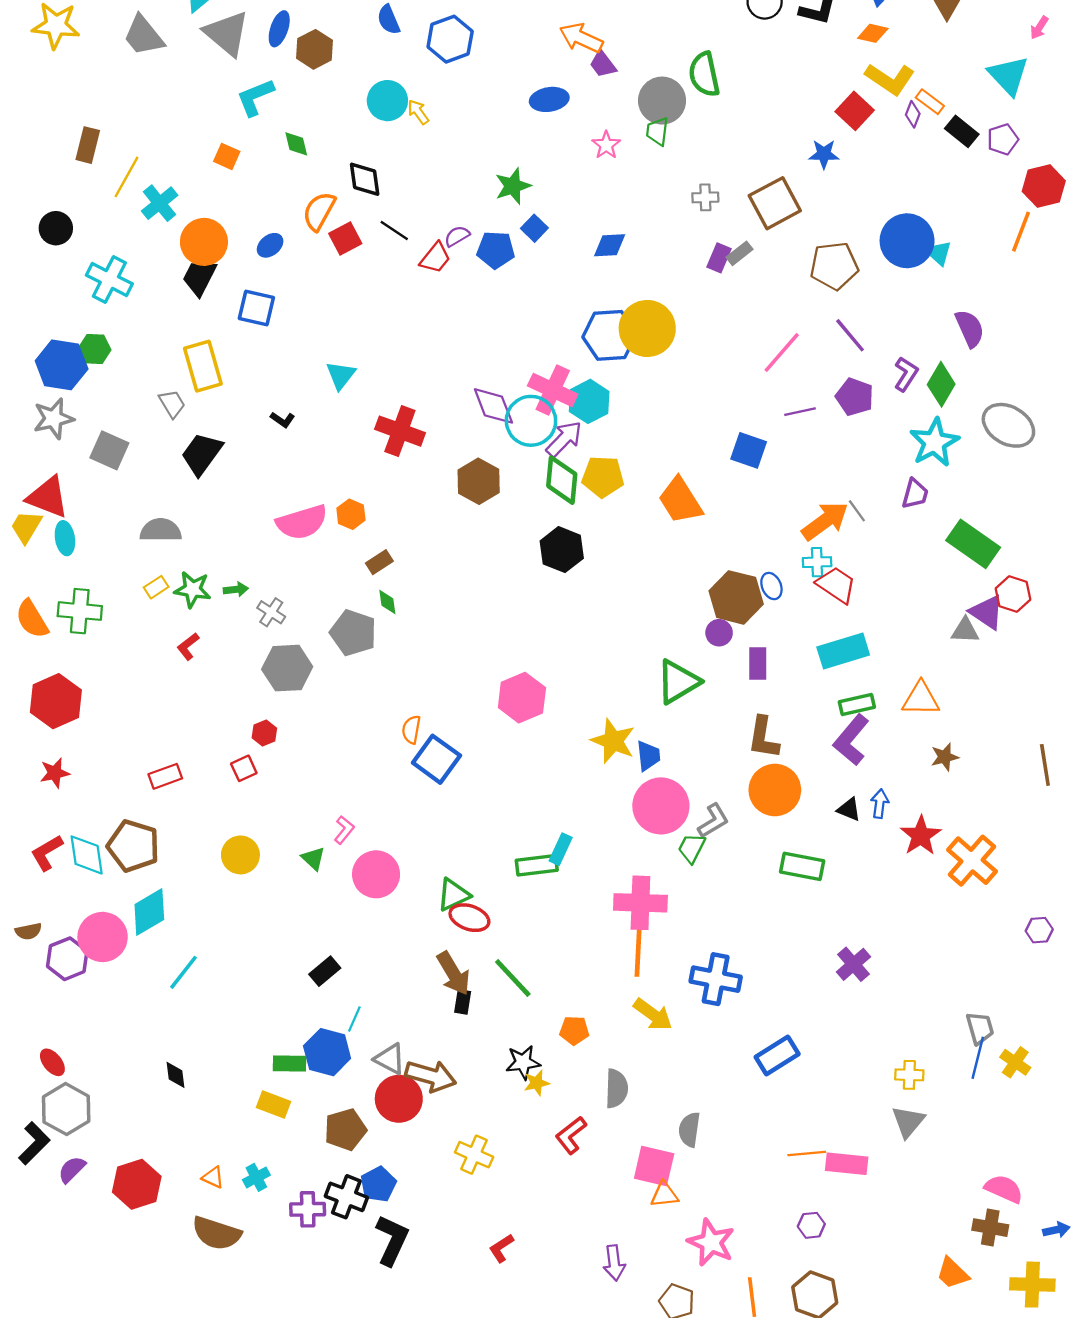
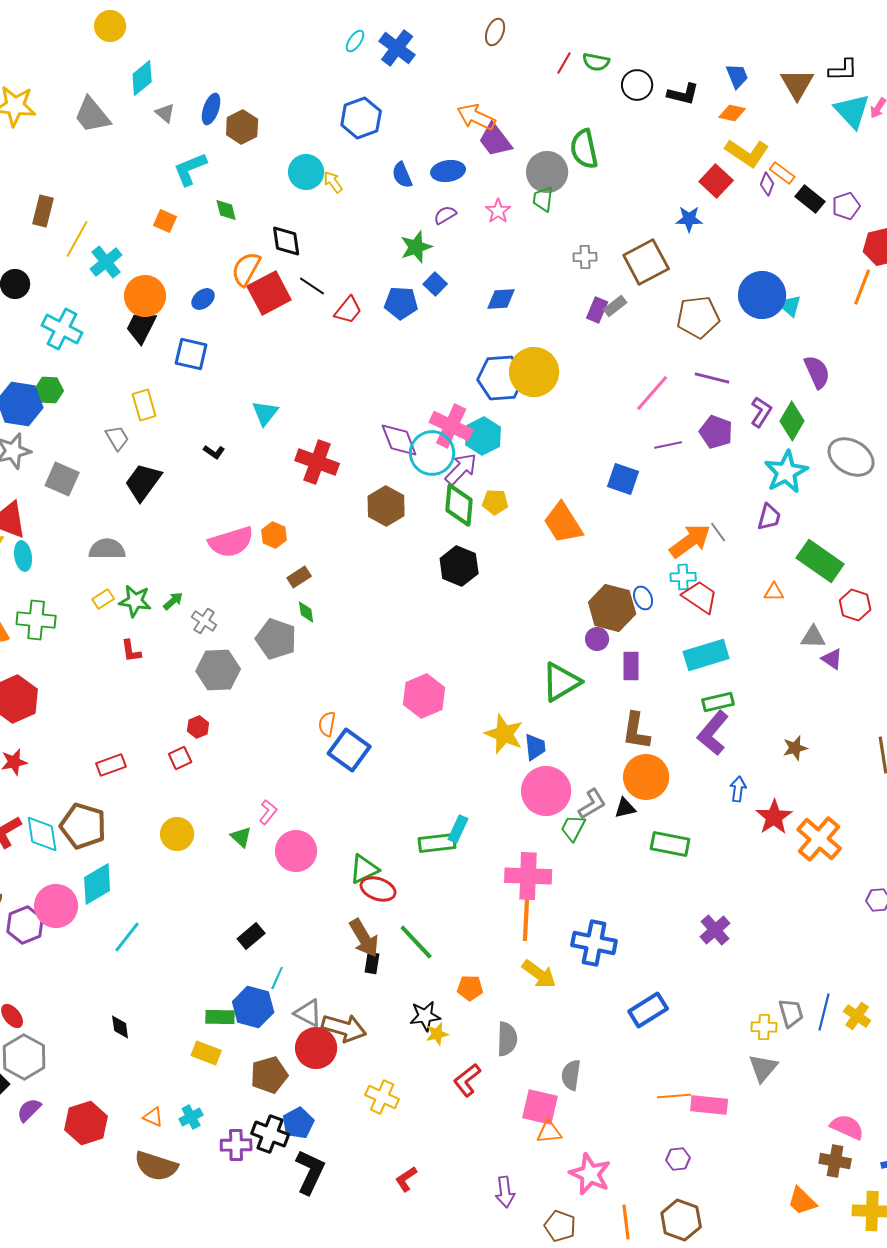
blue semicircle: (389, 20) -> (402, 175), moved
gray triangle: (227, 33) -> (165, 113), size x0.5
purple trapezoid: (603, 64) -> (495, 140), size x1.4
cyan triangle: (1008, 76) -> (852, 111), moved
purple semicircle: (457, 236) -> (445, 215), moved
red square: (345, 238) -> (269, 293), size x1.5
purple line: (850, 335) -> (712, 378), turned -36
yellow rectangle: (203, 366) -> (144, 405), size x0.7
yellow pentagon: (603, 477) -> (495, 502), size x0.7
green arrow: (236, 589) -> (173, 601), turned -35
purple triangle: (987, 612) -> (832, 659), moved, size x0.7
red L-shape: (188, 646) -> (131, 651), turned -60
orange triangle: (921, 699) -> (774, 592), moved, size x0.6
black triangle: (849, 809) -> (625, 808), moved, turned -35
gray trapezoid: (980, 1028) -> (791, 1013), moved

